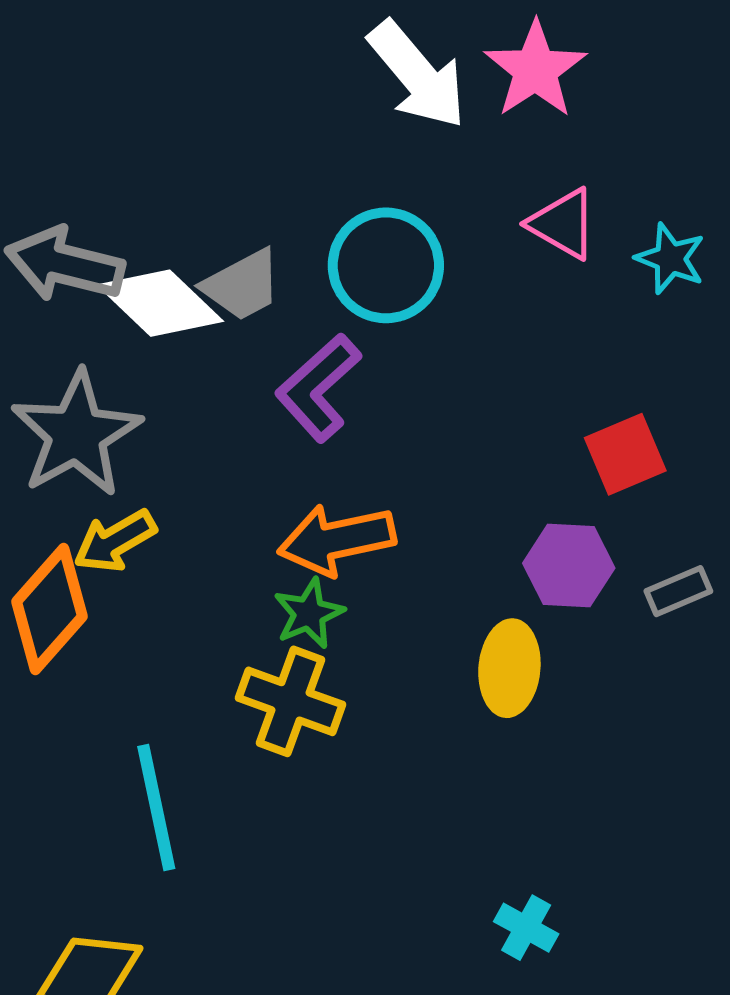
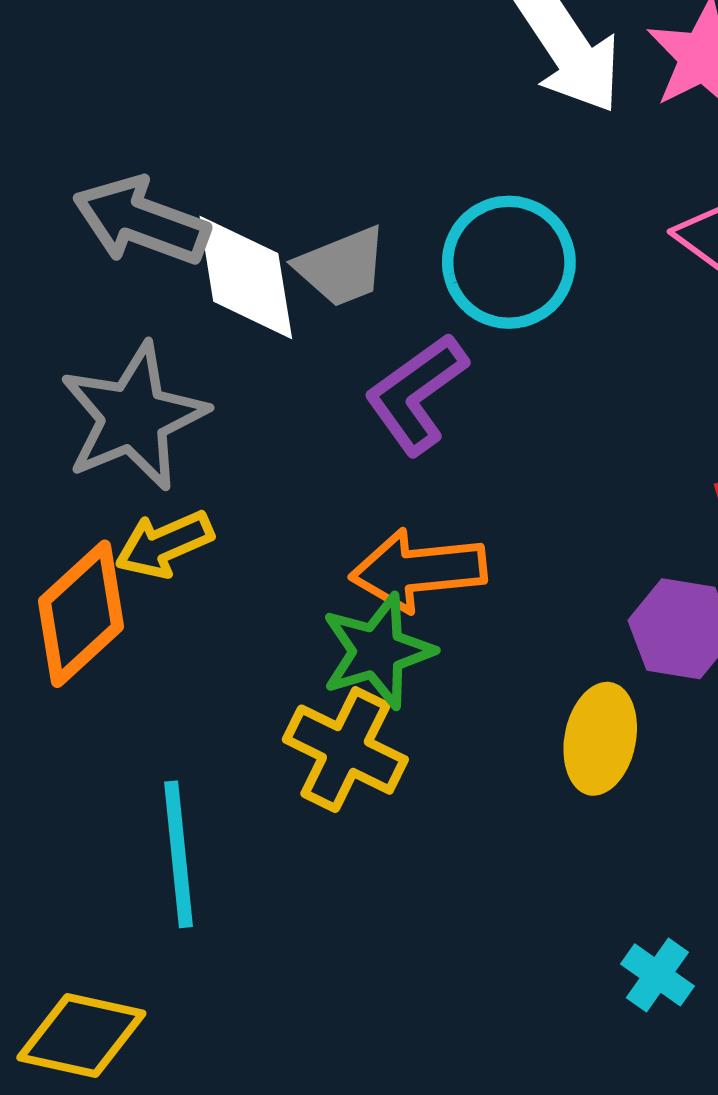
white diamond: (160, 303) -> (246, 277), turned 31
green star: (309, 613) -> (377, 651), size x1.4
cyan cross: (526, 928) -> (657, 975), moved

